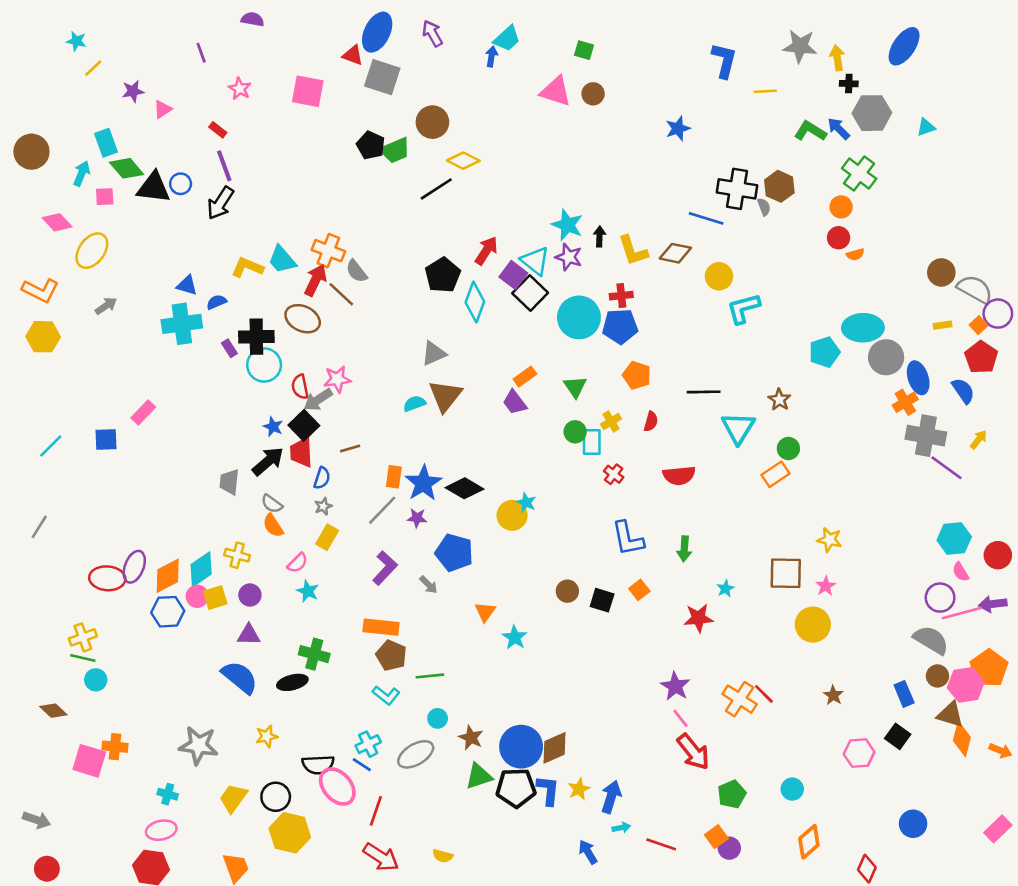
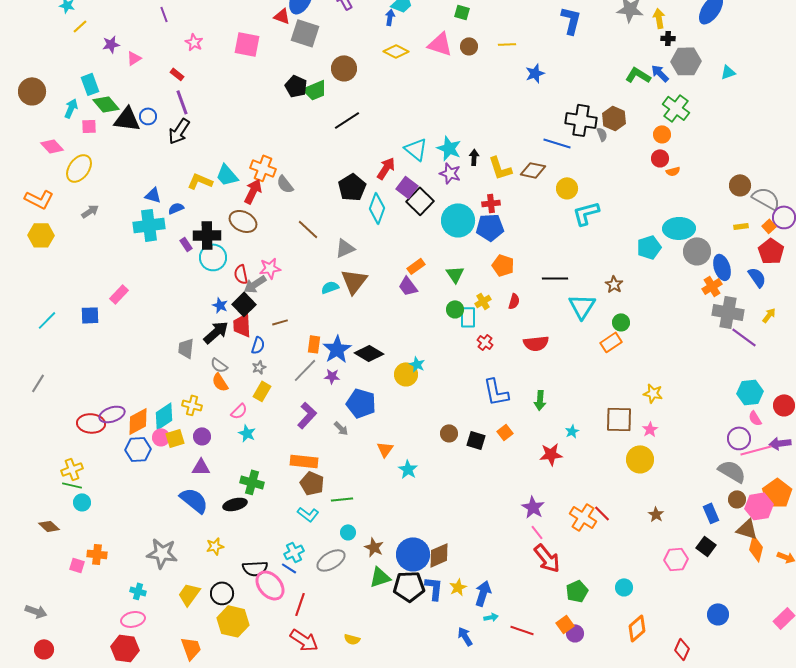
yellow line: (765, 91) -> (507, 44), moved
yellow diamond: (463, 161) -> (396, 51), moved
cyan triangle: (535, 261) -> (416, 149), moved
brown line: (341, 294) -> (308, 229), moved
purple ellipse: (134, 567) -> (112, 414), turned 50
pink square: (89, 761) -> (77, 565), size x0.6

